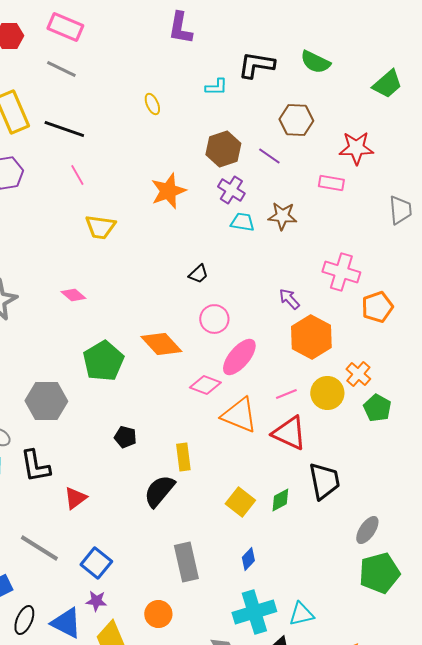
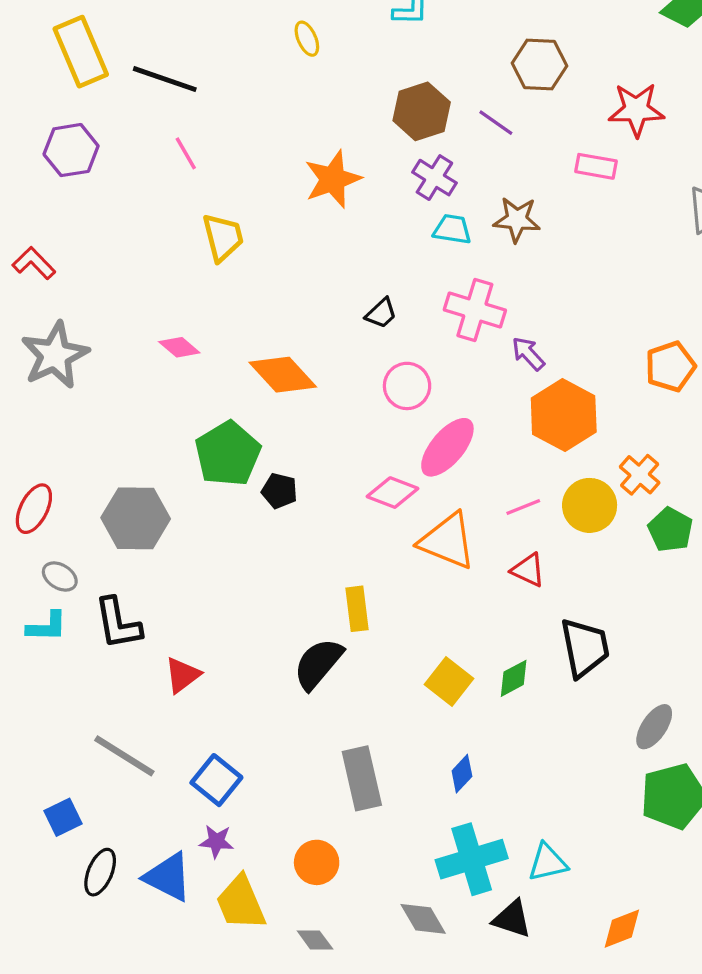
yellow trapezoid: (100, 227) -> (223, 237), turned -112
pink cross: (341, 272) -> (475, 310), moved
orange diamond: (161, 344) -> (283, 375), moved
red triangle: (289, 433) -> (528, 570), size x0.6
black pentagon: (125, 437) -> (279, 491), moved

